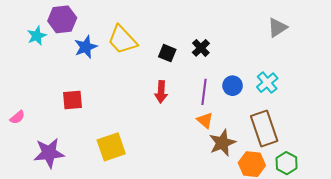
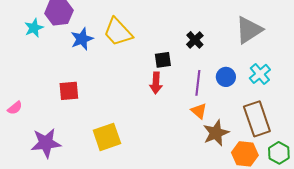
gray triangle: (277, 28) -> (249, 30), moved, size x1.4
black square: (167, 53) -> (163, 60), moved, turned -30

